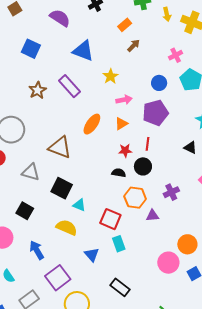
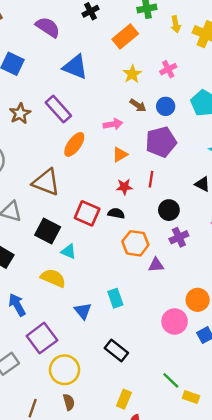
orange rectangle: (125, 25) -> (125, 36), size x1.5
brown arrow: (134, 46) -> (138, 105), moved, turned 80
pink cross: (176, 55) -> (168, 69), moved
yellow star: (111, 76) -> (132, 74), moved
pink arrow: (124, 100) -> (113, 124), moved
orange ellipse: (92, 124) -> (74, 144), moved
black circle: (143, 166) -> (169, 210), moved
red square: (110, 219) -> (87, 213), moved

